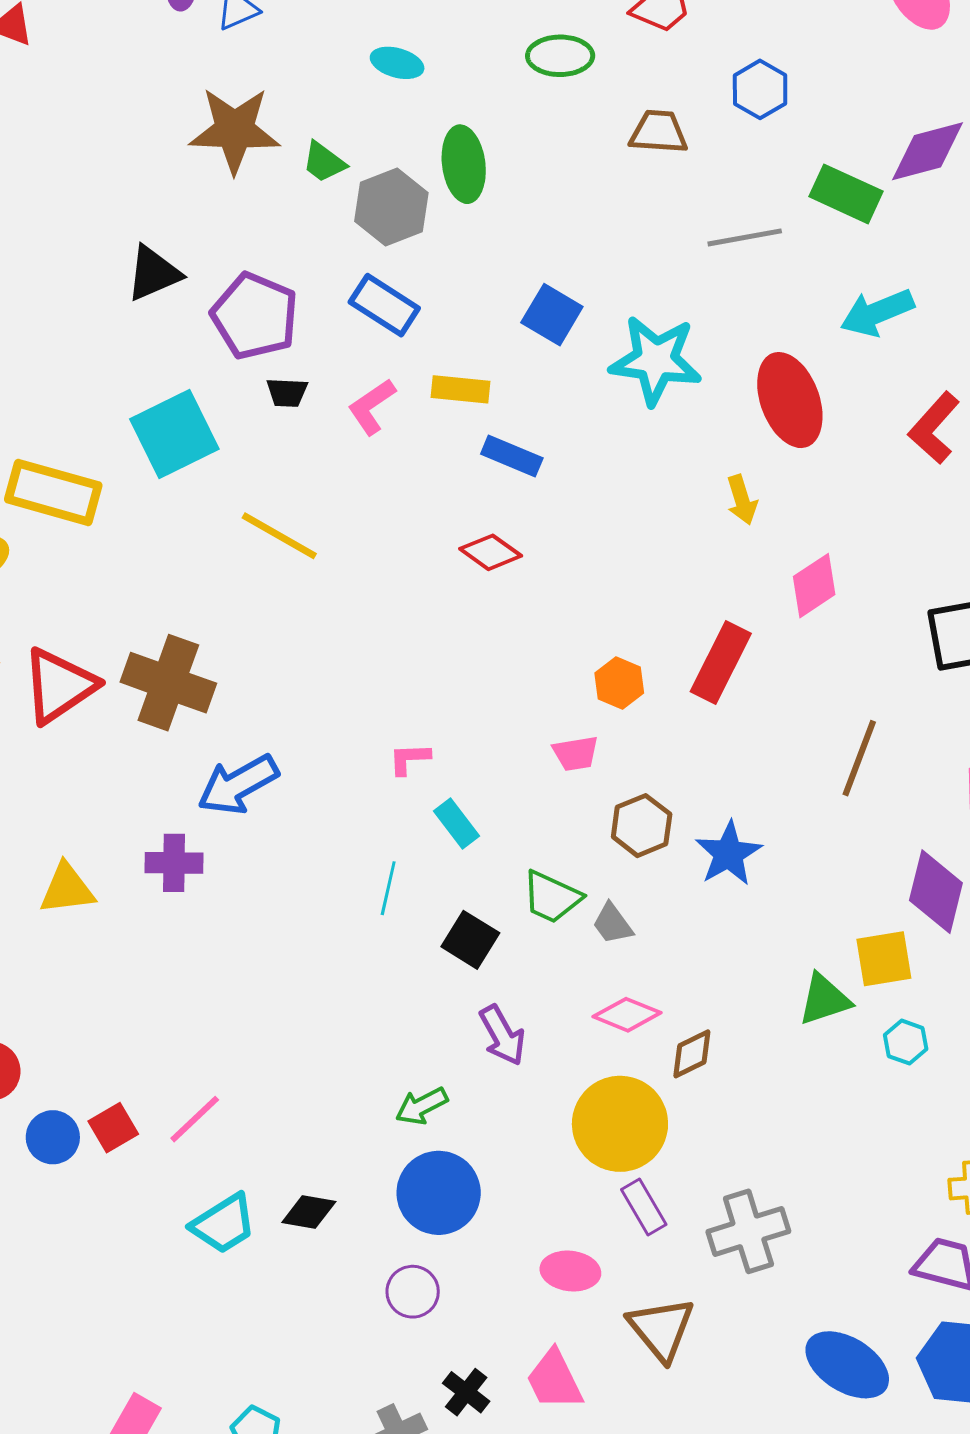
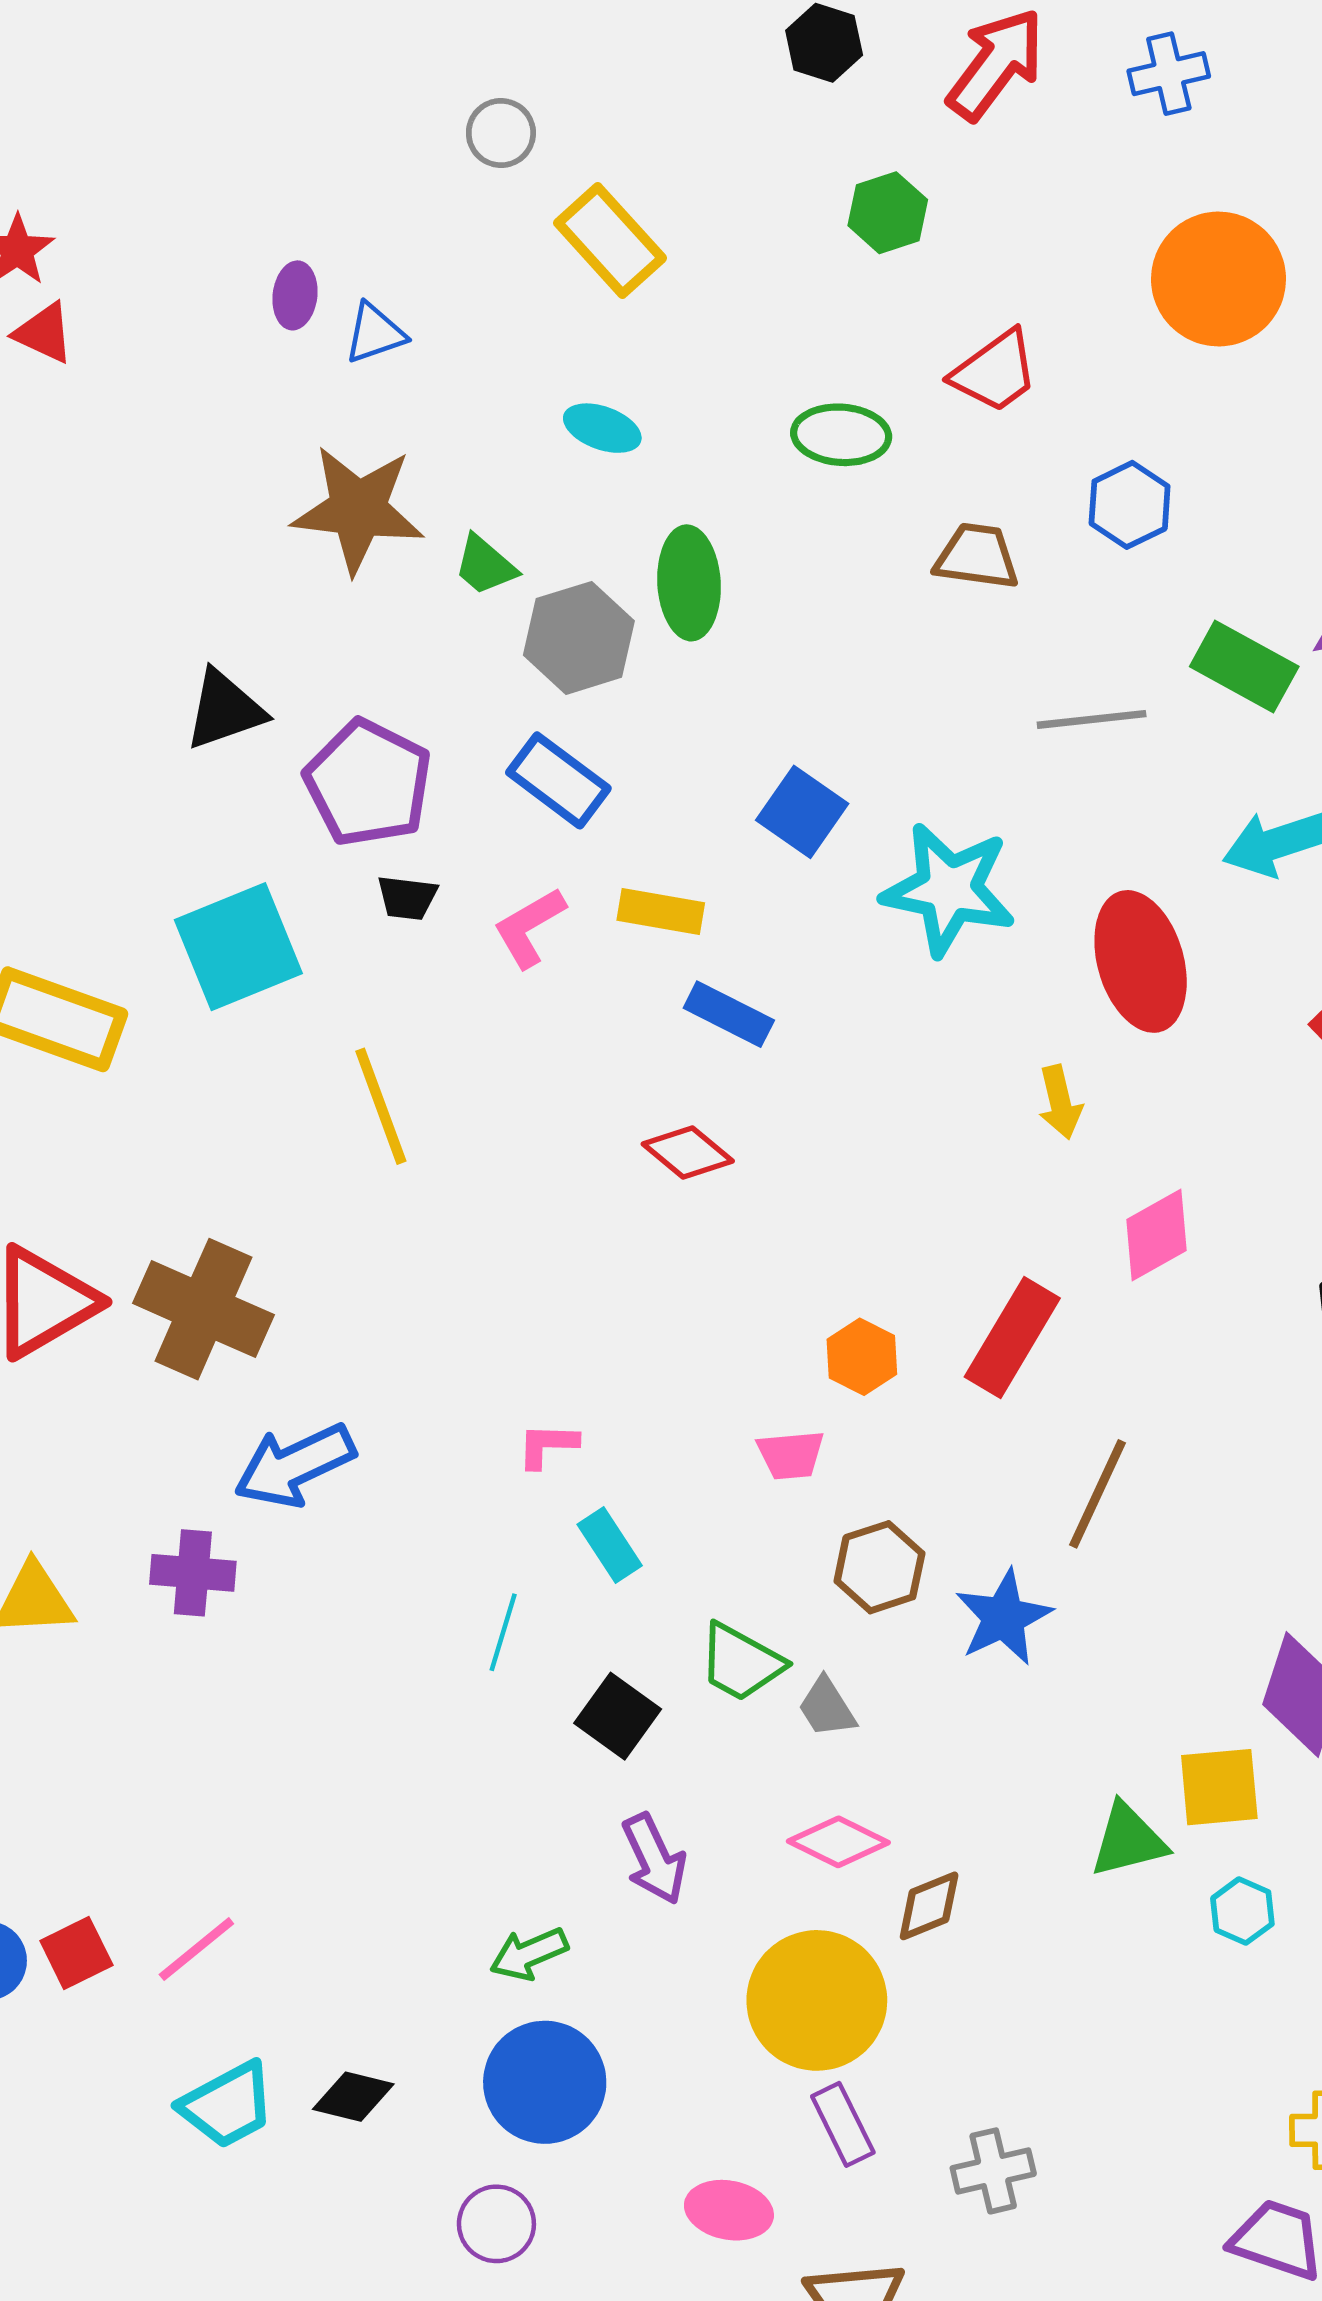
yellow line: (279, 536) -> (381, 1106), turned 36
brown line: (859, 758) -> (1098, 1494), moved
gray cross: (748, 1231) -> (993, 2171), size x0.7

